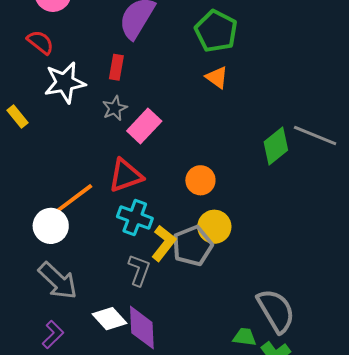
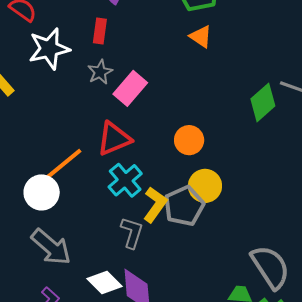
cyan cross: (135, 217) -> (125, 180), turned 32

